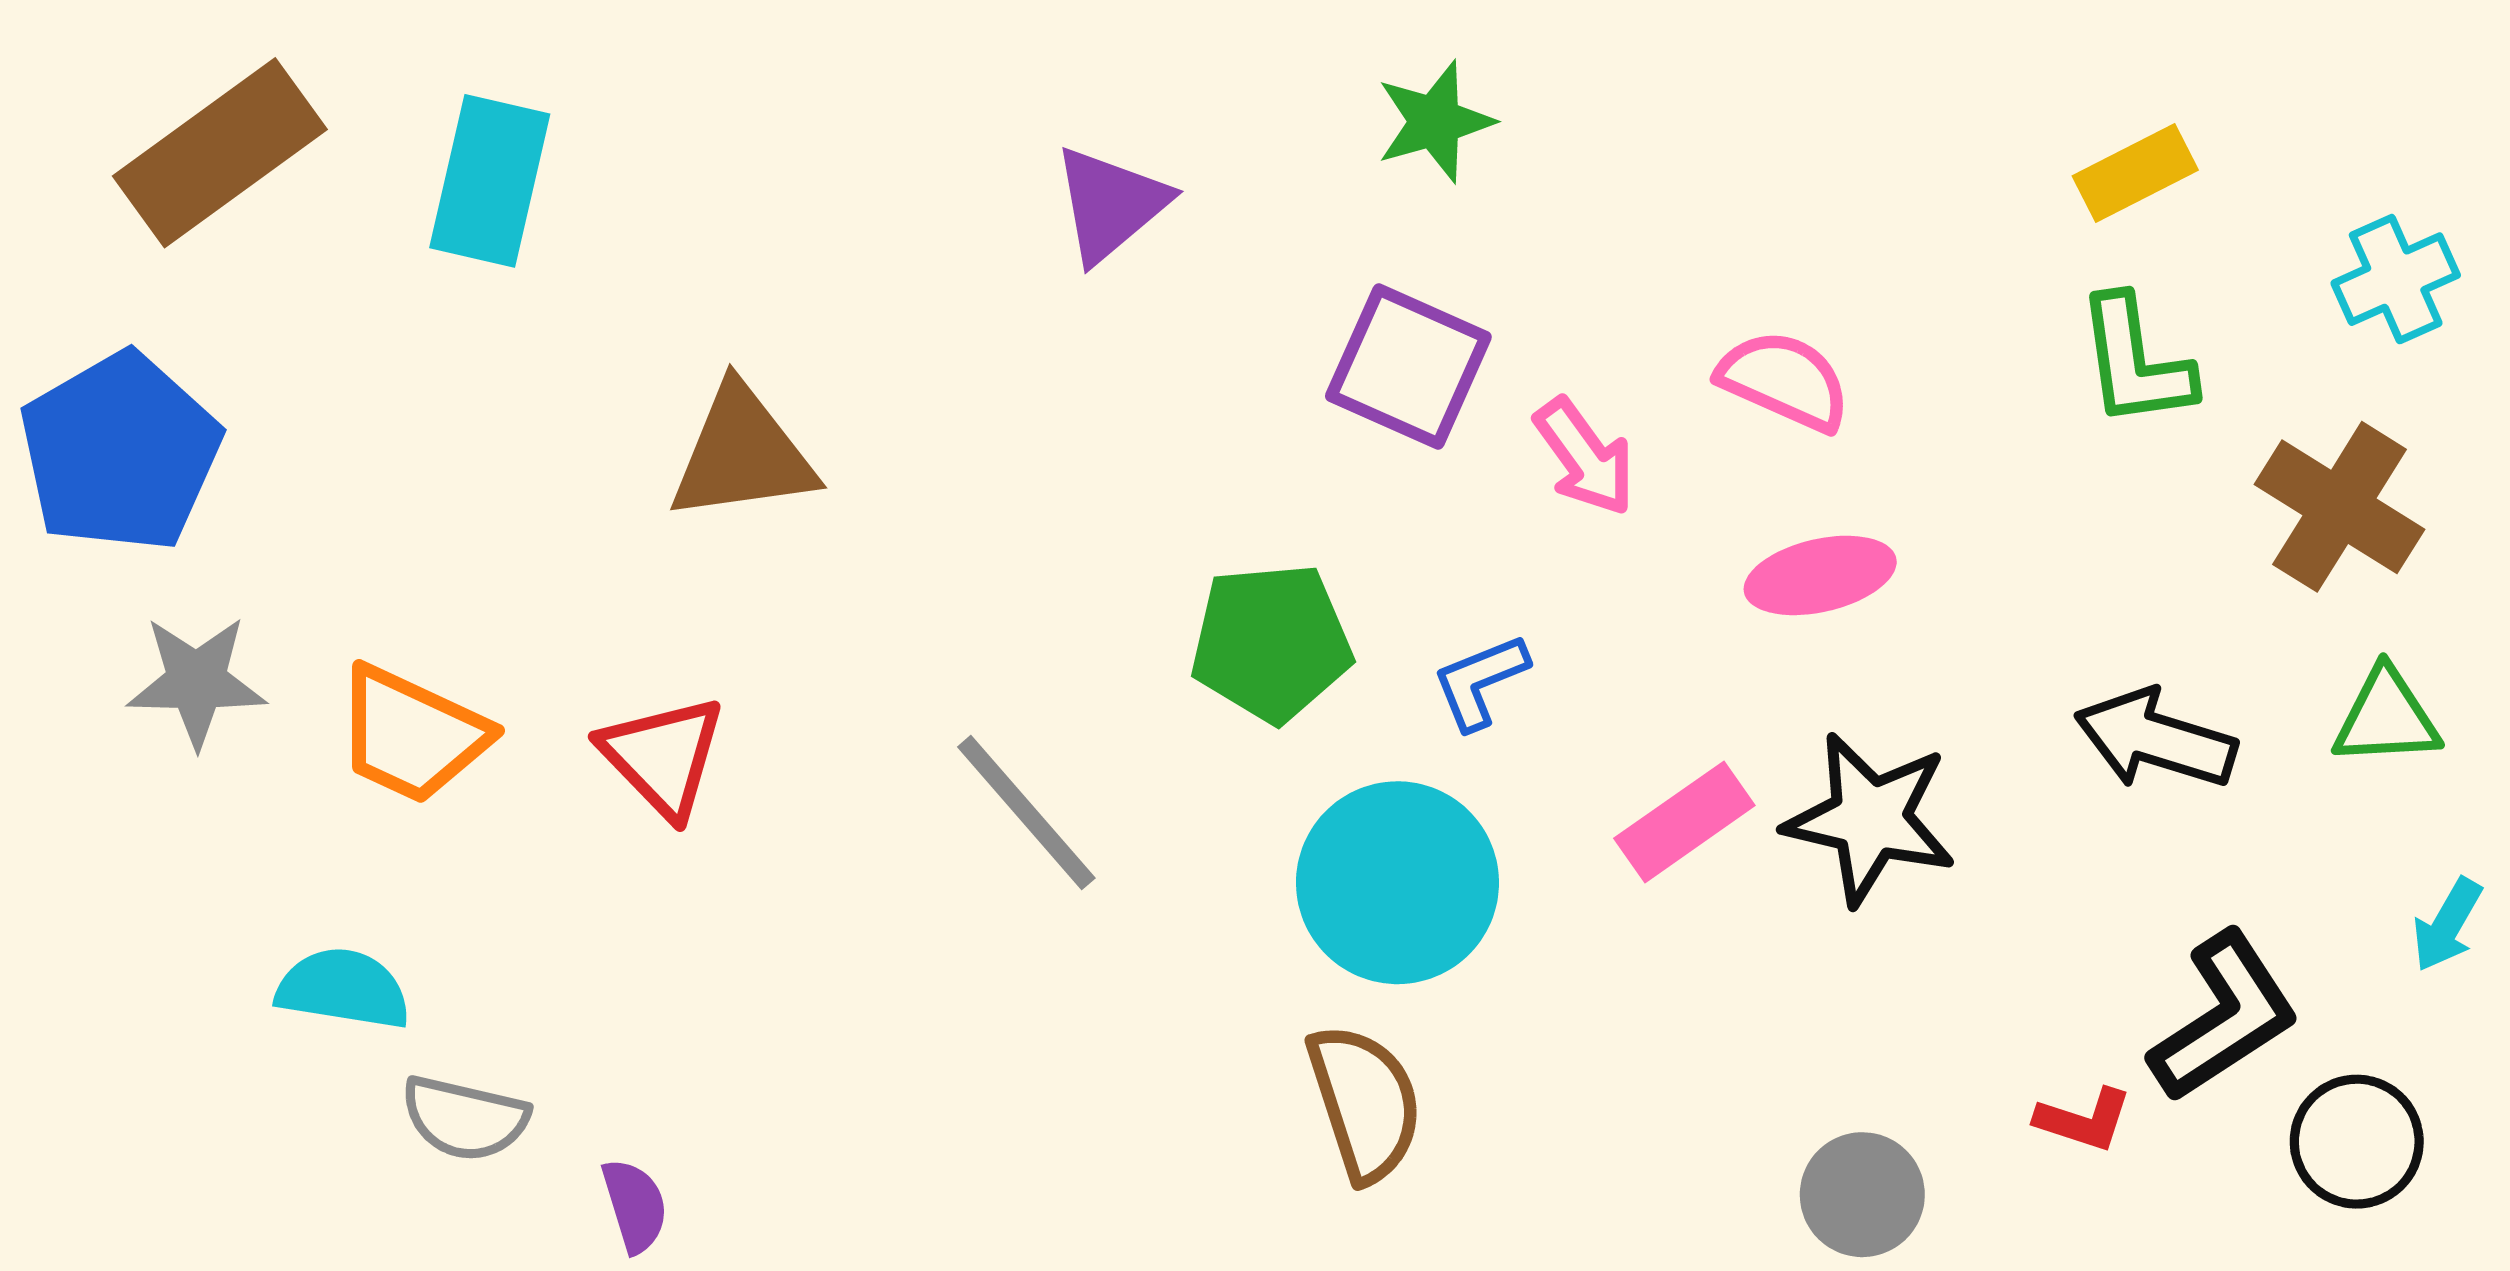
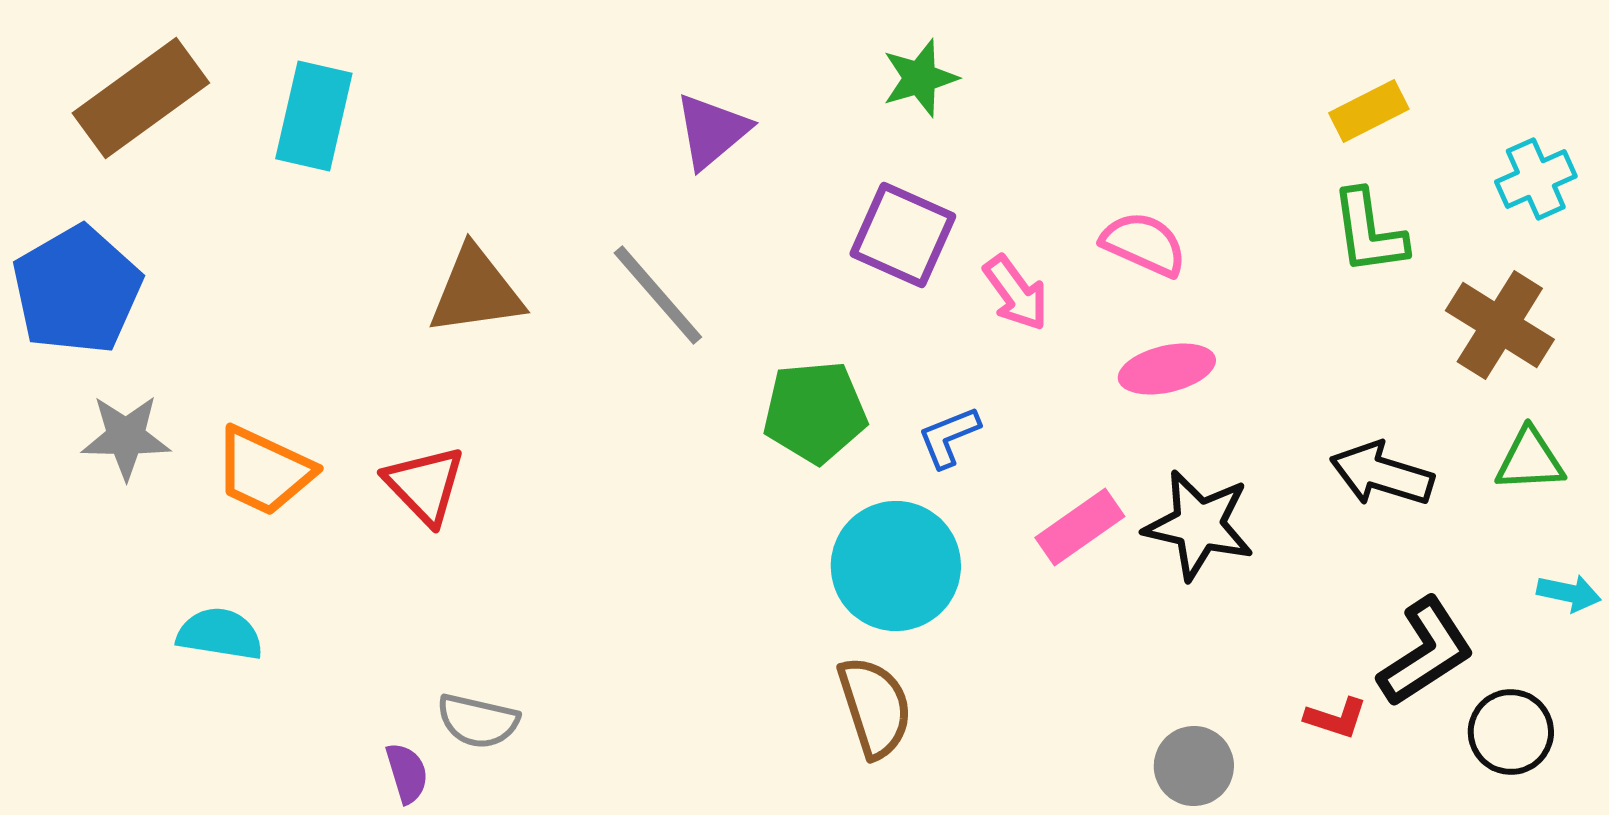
gray line: (1026, 813) -> (658, 295), moved
cyan arrow: (2447, 925) -> (1569, 593), turned -108
gray semicircle: (465, 1118) -> (478, 721), moved

